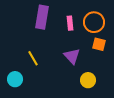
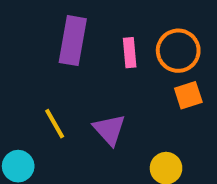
orange square: (99, 44) -> (188, 95), turned -32
purple triangle: (72, 56) -> (109, 130), moved

